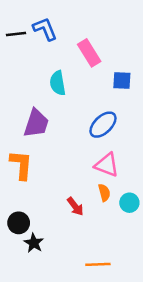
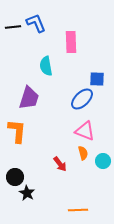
pink rectangle: (89, 53) -> (71, 42), turned 30
blue square: (122, 81) -> (97, 79), moved

